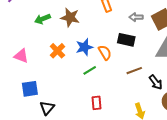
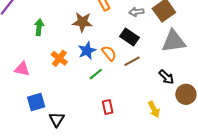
brown star: (70, 17) -> (82, 22), moved
green arrow: (42, 19) -> (39, 27), turned 126
black rectangle: (126, 40) -> (129, 37), turned 30
brown line: (134, 71) -> (132, 61), moved

